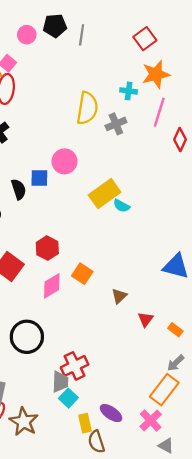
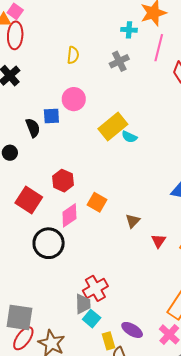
yellow semicircle: (87, 108) -> (73, 55), moved, size x0.6
black circle: (27, 337) -> (49, 243), moved

